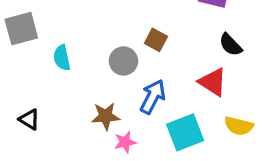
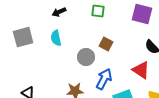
cyan semicircle: (62, 58) -> (56, 38), moved

